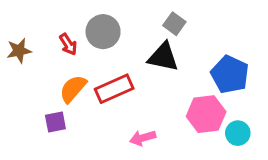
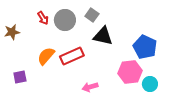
gray square: (174, 24) -> (92, 15), moved
red arrow: (68, 44) -> (43, 18), moved
purple square: (55, 122) -> (20, 77), moved

